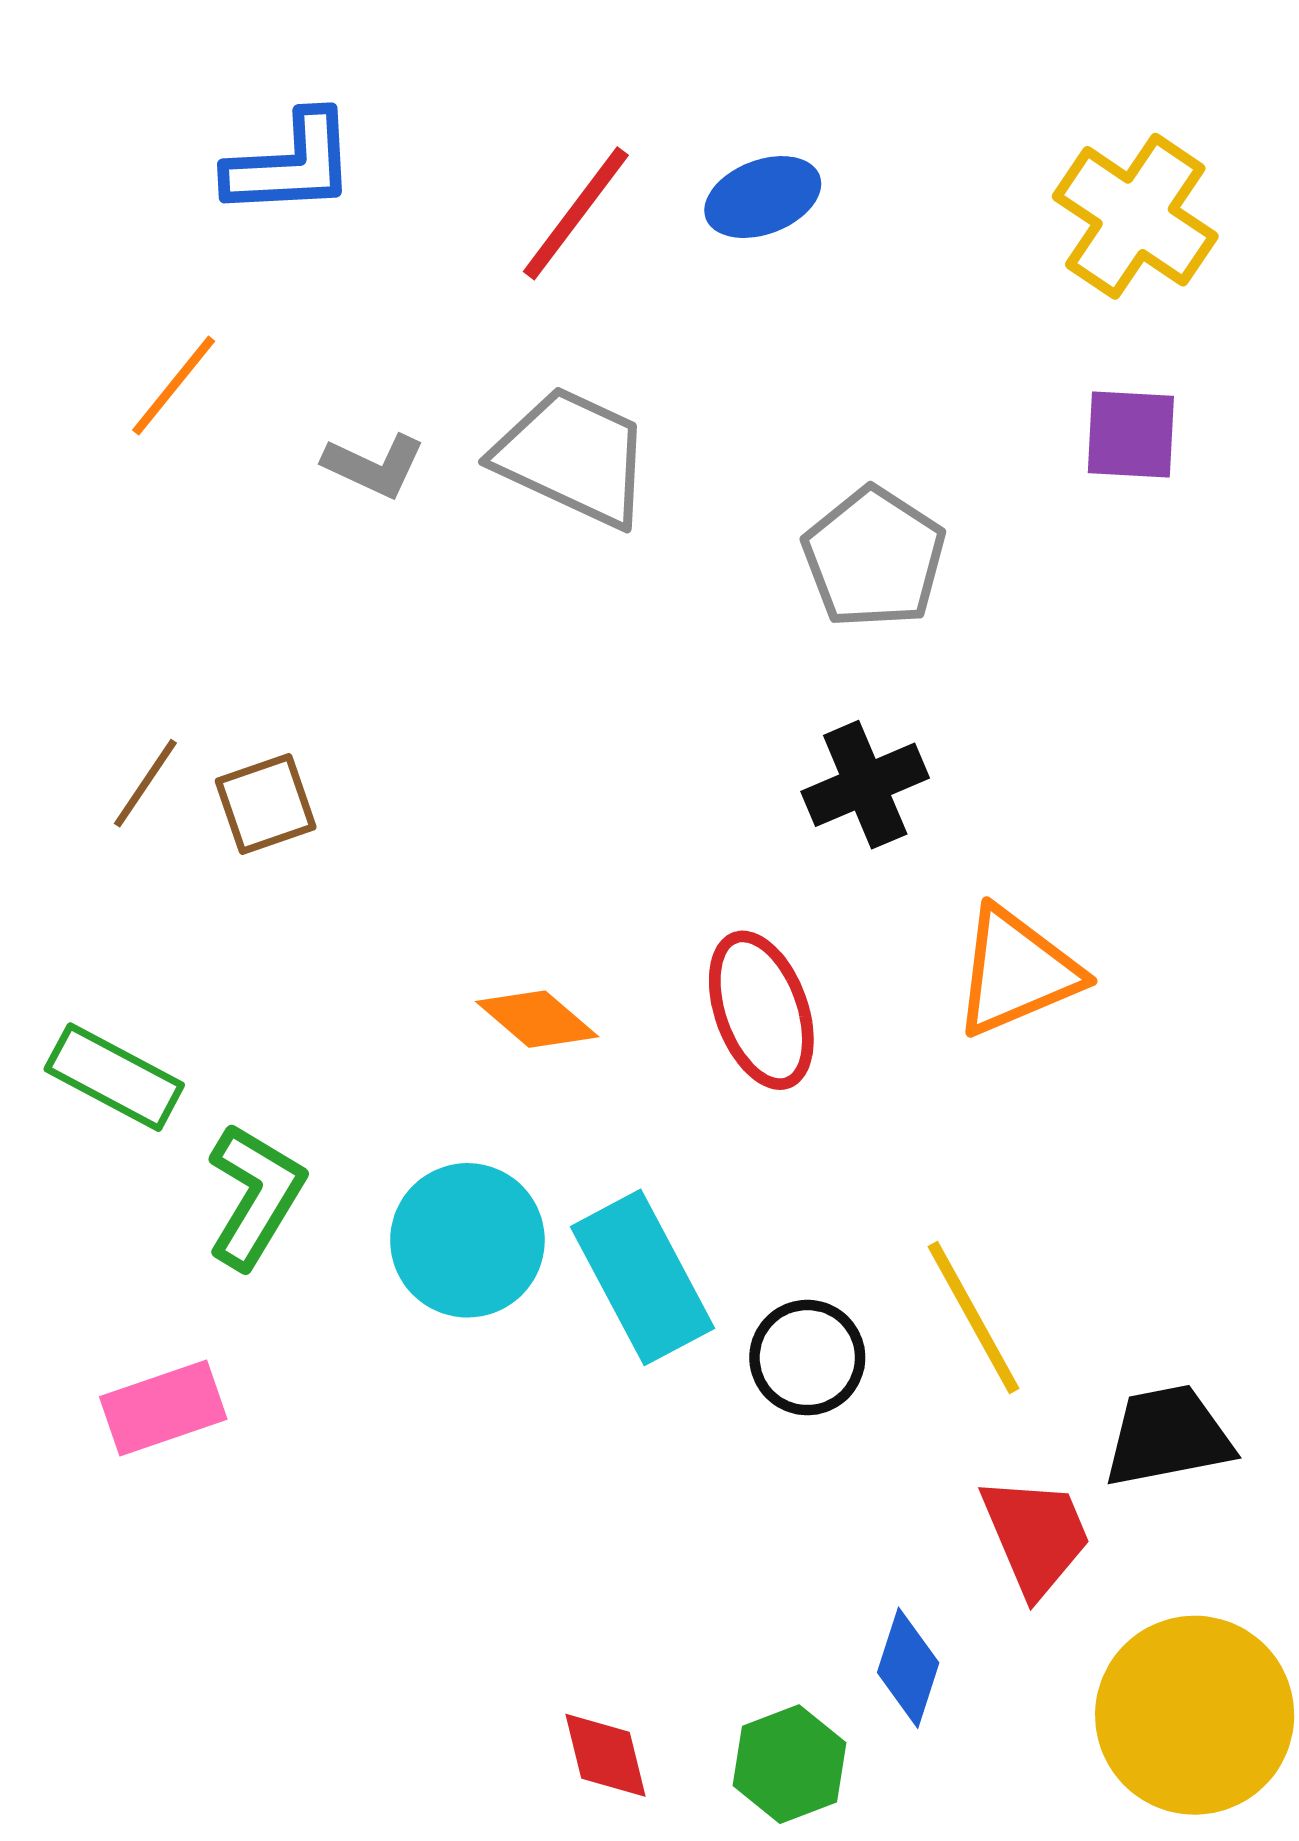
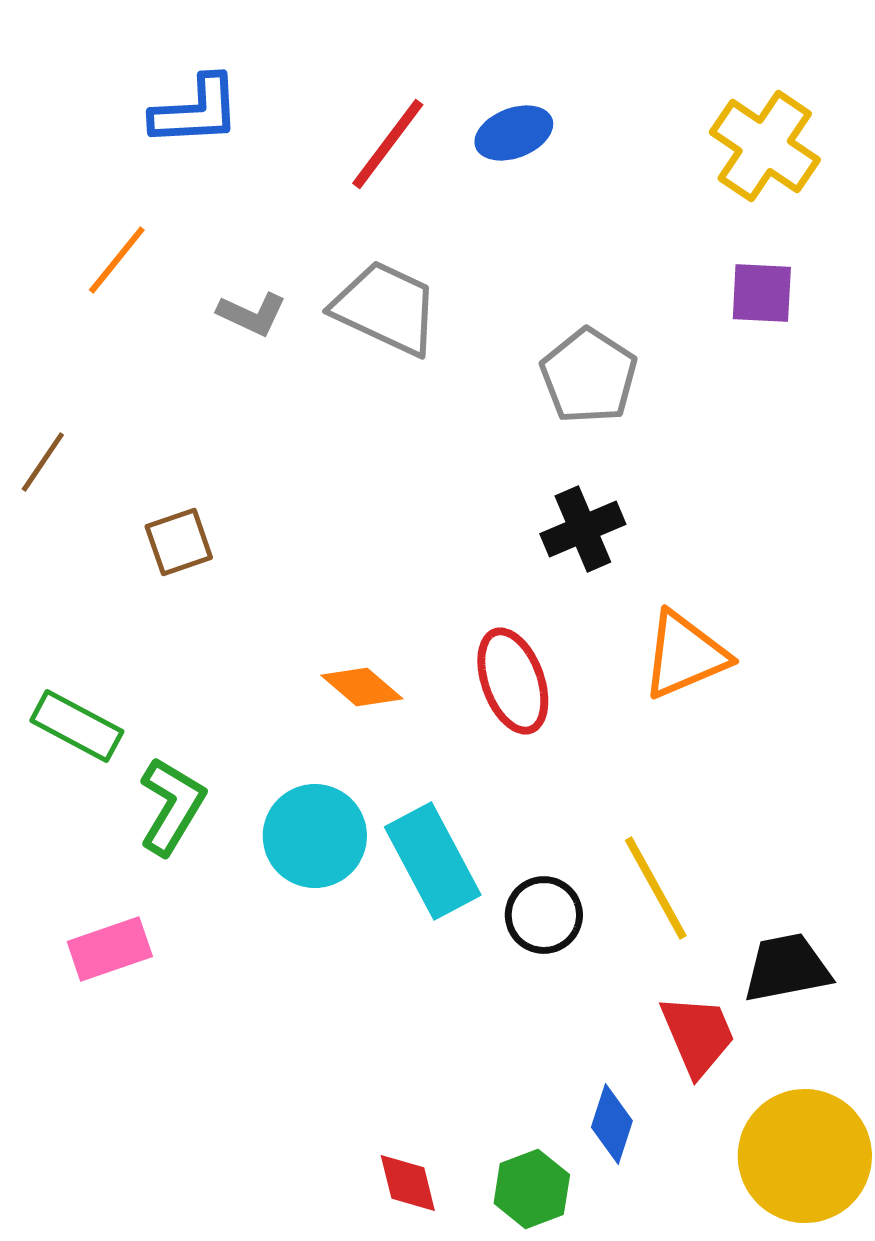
brown line: (145, 783) -> (43, 462), moved

